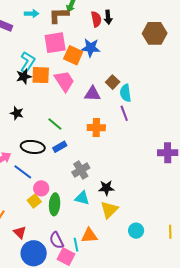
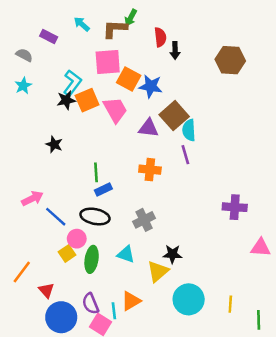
cyan arrow: (32, 14) -> (82, 24), turned -144
black arrow: (108, 17) -> (175, 51), moved
blue star: (91, 48) -> (151, 86), moved
orange square: (41, 75) -> (87, 100), turned -30
brown square: (113, 82) -> (174, 116), size x1.6
green line: (55, 124) -> (96, 172), moved, turned 42
black ellipse: (33, 147) -> (95, 216), moved
gray cross: (81, 170) -> (144, 220), moved
black star: (106, 188) -> (172, 254), moved
cyan circle: (136, 231) -> (189, 299), size x1.6
orange triangle: (89, 236) -> (131, 301), turned -30

